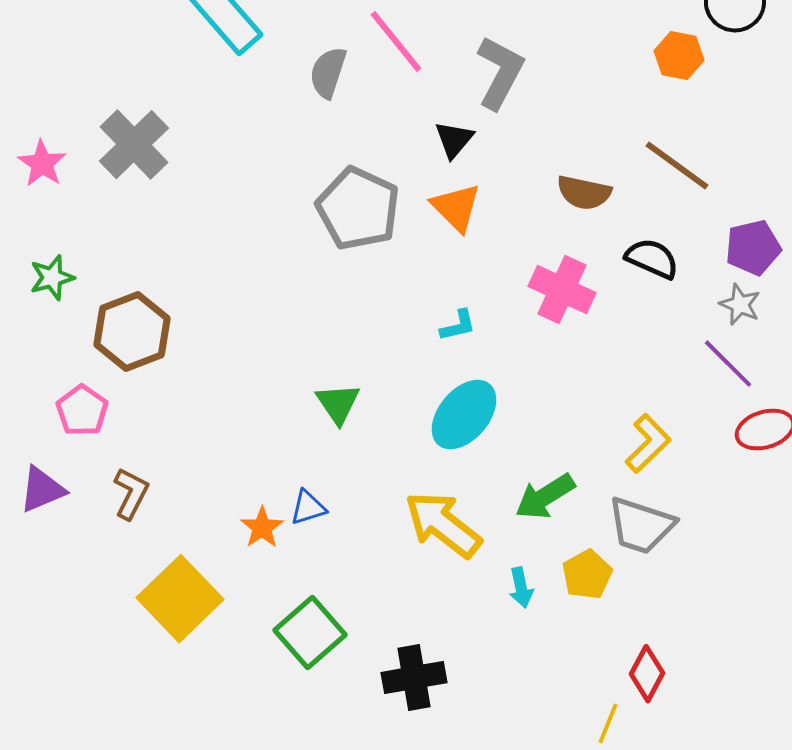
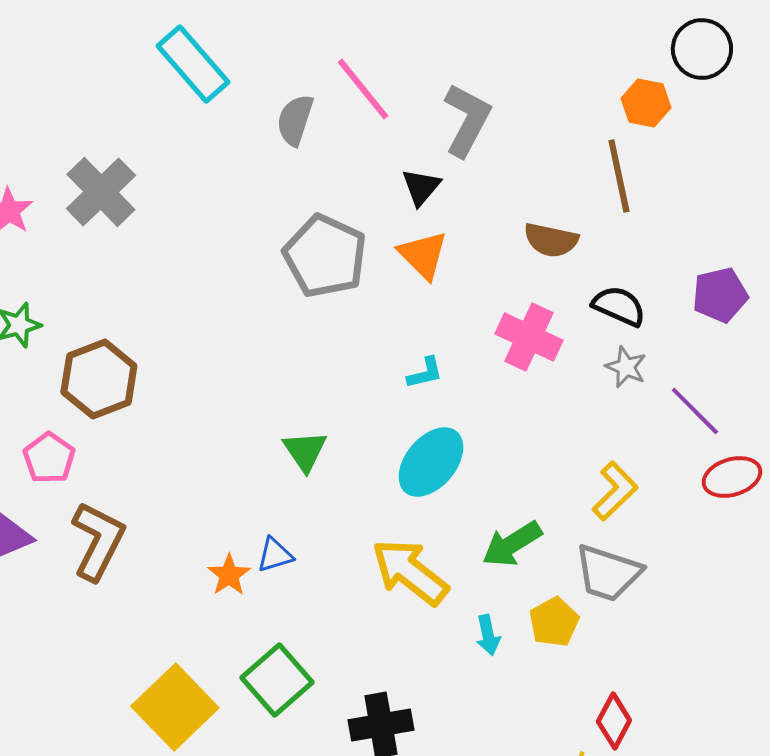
brown line: (677, 166) -> (619, 176), moved, turned 42
gray star: (740, 305) -> (626, 367), moved
brown L-shape: (131, 494) -> (98, 541), size x1.5
yellow square: (180, 599) -> (175, 707), moved

